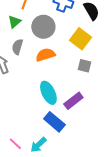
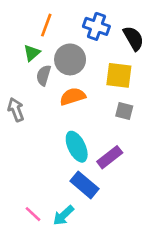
yellow square: (80, 39) -> (119, 75), turned -30
gray semicircle: (17, 47) -> (44, 75), moved

